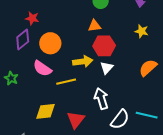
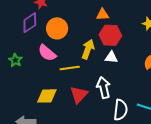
yellow arrow: (83, 62) -> (88, 49), turned -66
white triangle: (107, 68) -> (111, 57), turned 48
white semicircle: (120, 119) -> (121, 110), turned -35
red triangle: (76, 120) -> (79, 95), moved

